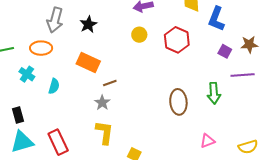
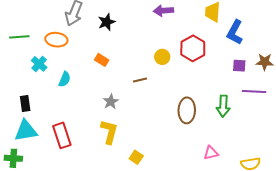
yellow circle: (139, 35) -> (162, 57), moved
purple square: (225, 51) -> (239, 66), turned -32
orange rectangle: (88, 63) -> (102, 60), size x0.6
brown line: (110, 83) -> (140, 80), moved

